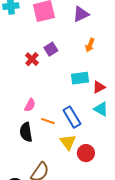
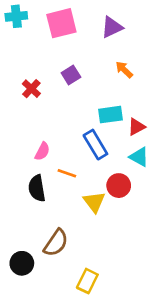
orange arrow: (90, 45) -> (124, 70), turned 112
red cross: (32, 59) -> (31, 89), moved
blue rectangle: (72, 117) -> (95, 145), moved
red circle: (86, 153) -> (119, 186), moved

